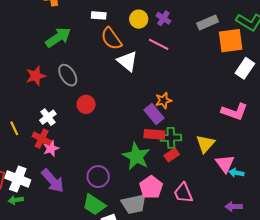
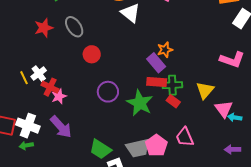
white cross: (48, 117) -> (39, 74), moved
red rectangle: (172, 155) -> (173, 101), turned 72
purple circle: (98, 177) -> (108, 92), moved
pink pentagon: (151, 187) -> (156, 145), moved

